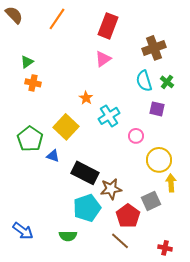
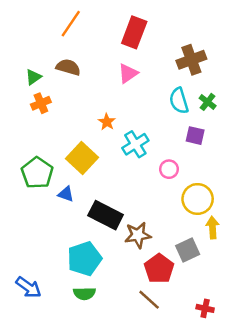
brown semicircle: (14, 15) -> (68, 67), moved, turned -30
orange cross: (33, 83) -> (41, 103), turned -35
cyan pentagon: (87, 208) -> (84, 259), moved

